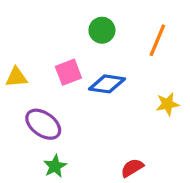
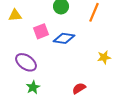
yellow triangle: (16, 77) -> (15, 15), moved
yellow star: (167, 104) -> (104, 57), moved

